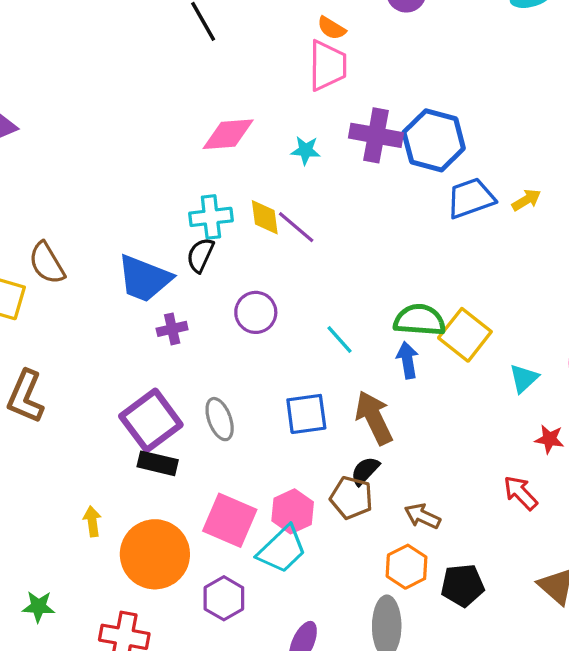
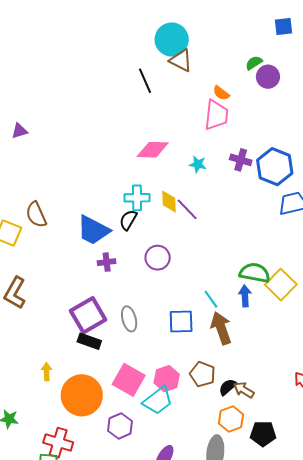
purple cross: (376, 135) -> (241, 160), size x0.7
cyan line: (340, 340) -> (211, 299), moved
black semicircle: (365, 471) -> (228, 387), moved

